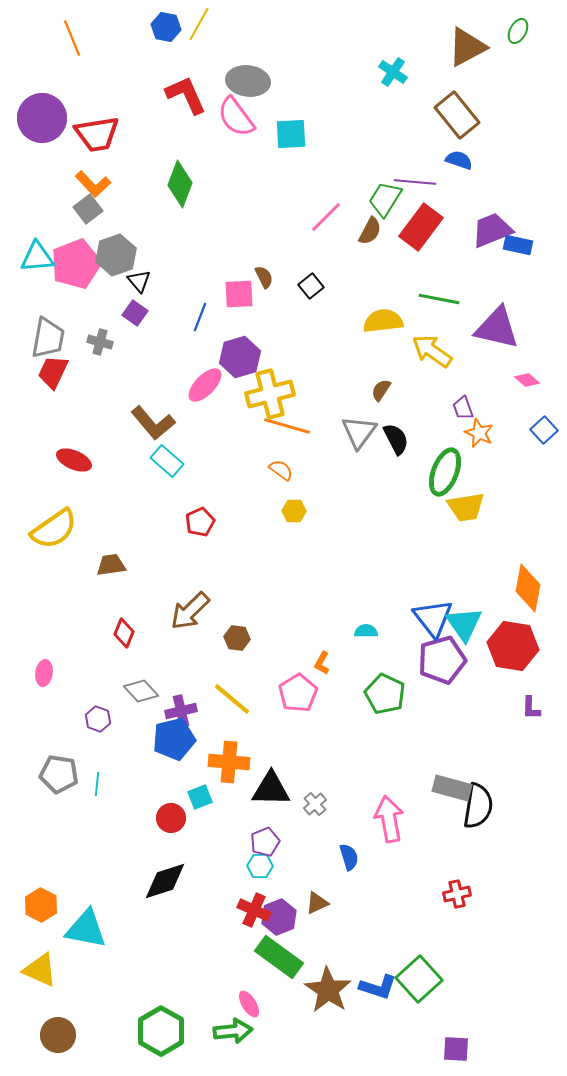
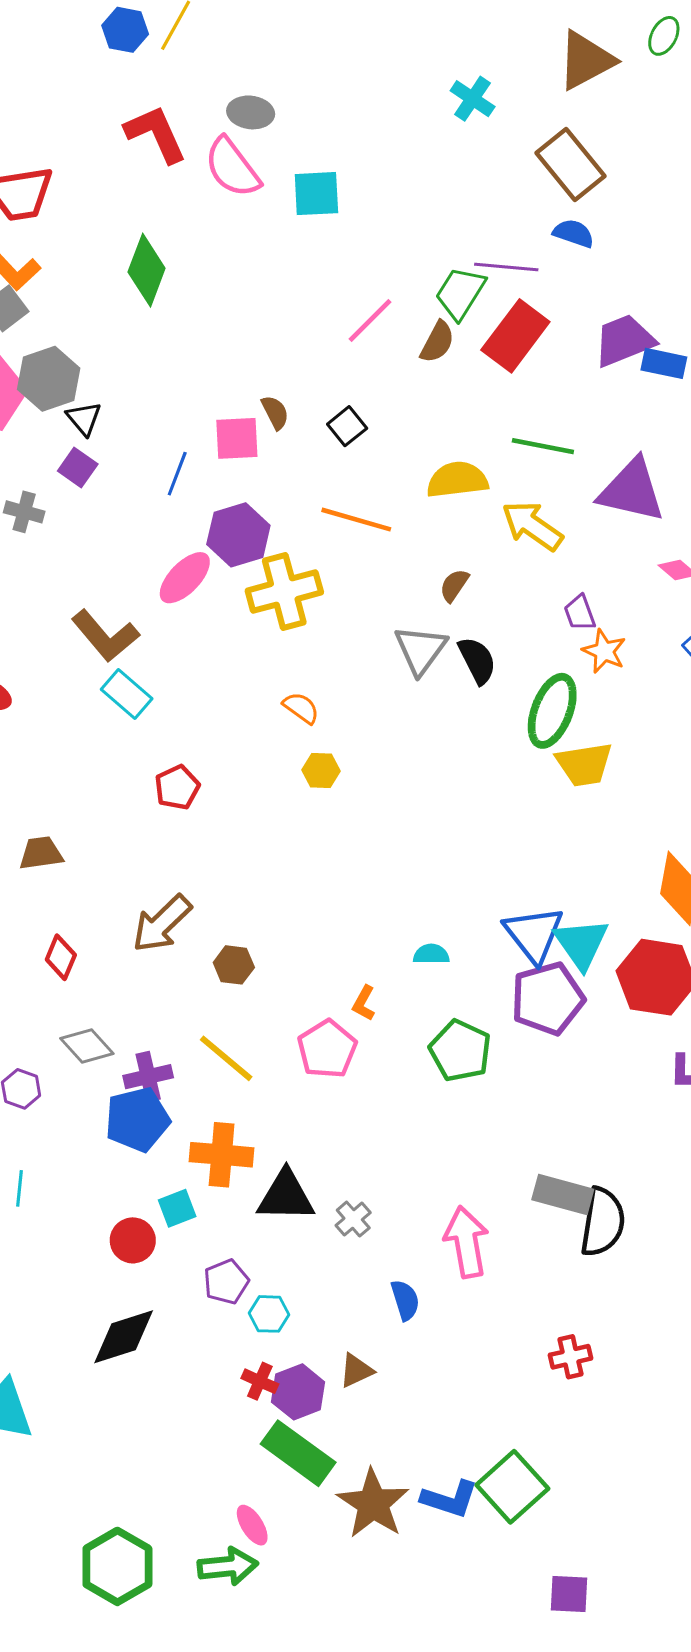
gray ellipse: (248, 81) -> (251, 112), size x0.7
orange line: (287, 426) -> (356, 520), moved
purple pentagon: (265, 842) -> (226, 1282), moved
red cross: (254, 910) -> (260, 1381), size x0.7

